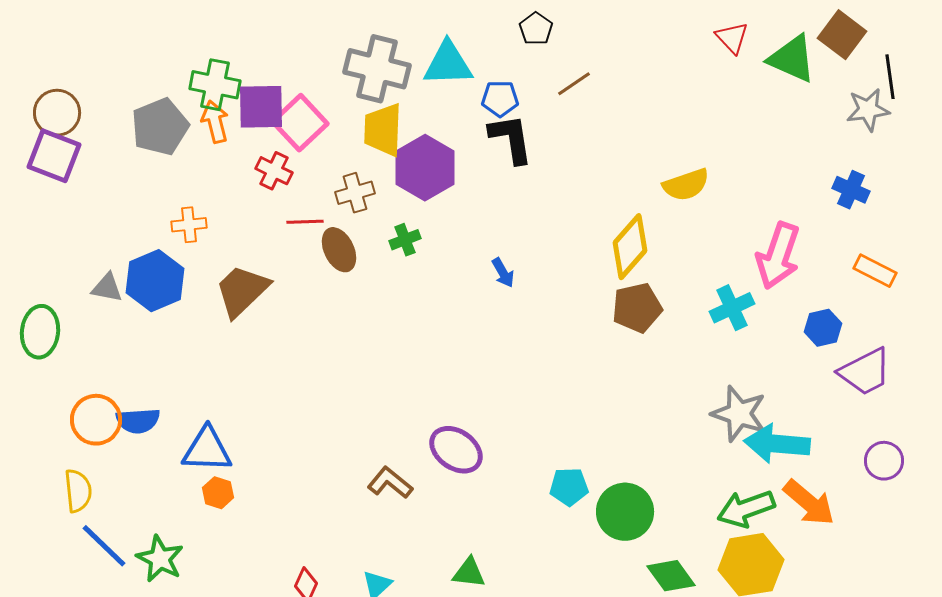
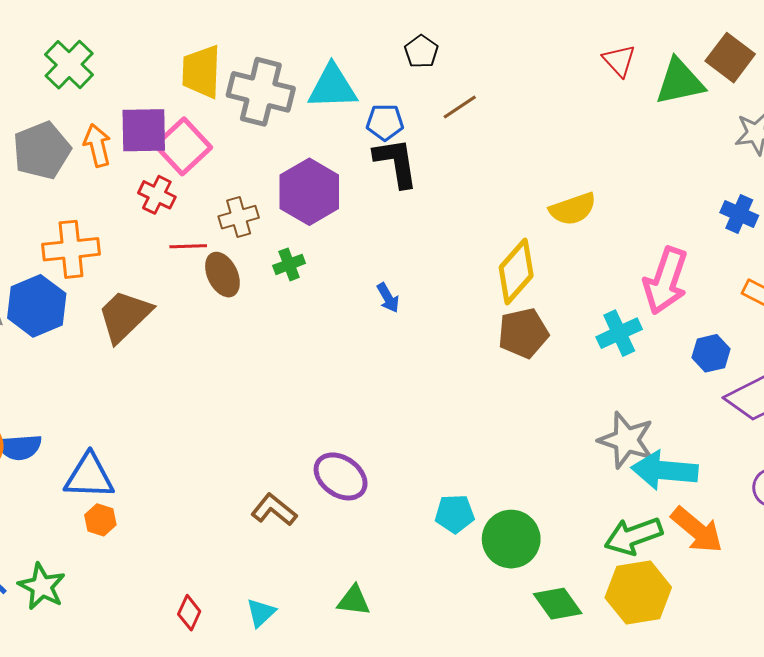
green triangle: (792, 59) -> (680, 82), turned -36
green cross: (215, 85) -> (69, 65), moved, turned 33
yellow trapezoid: (383, 130) -> (201, 72), moved
orange cross: (189, 225) -> (71, 249), size x1.6

